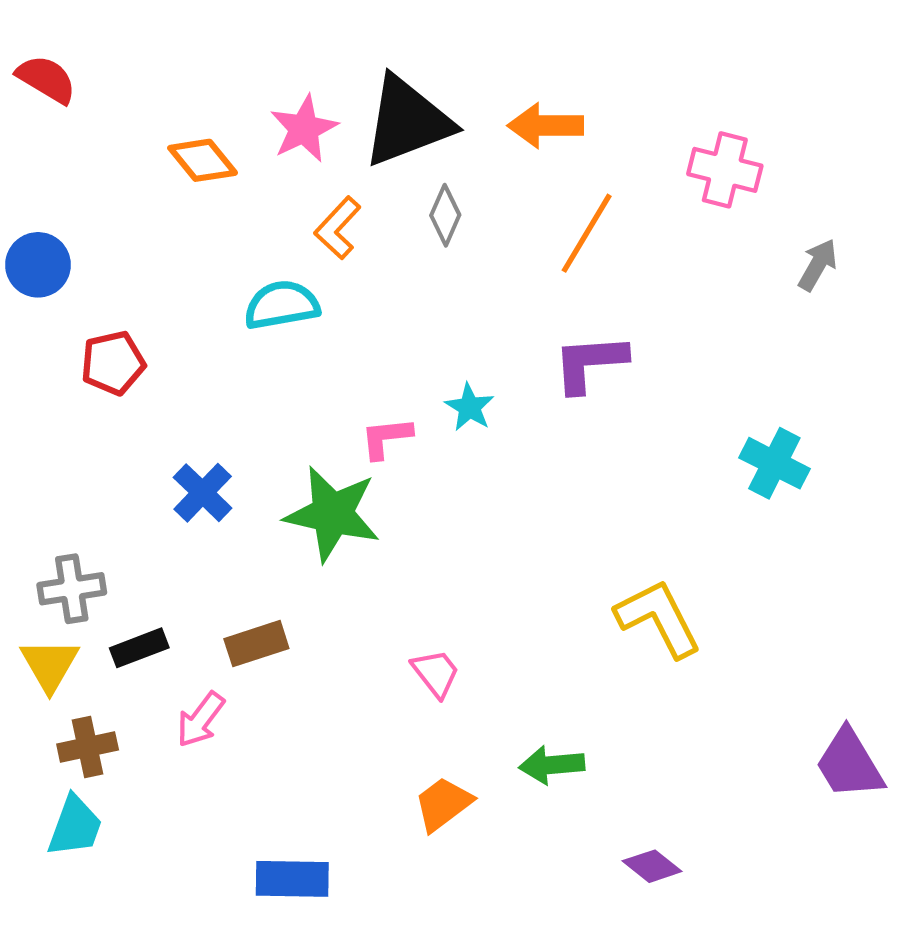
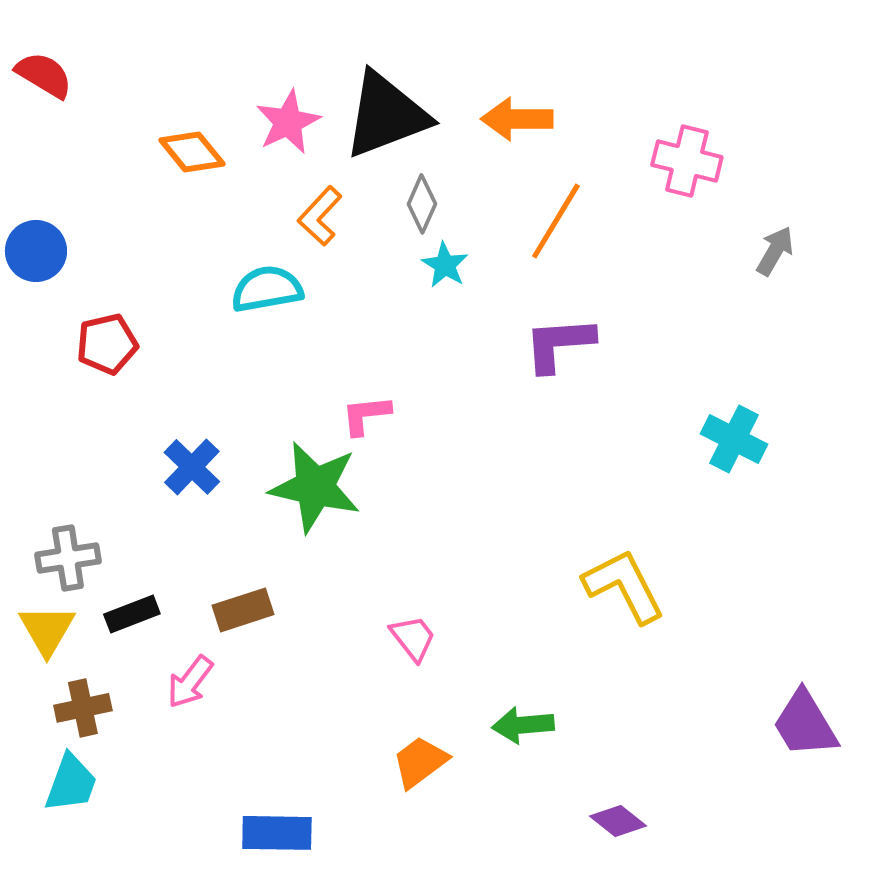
cyan star: (470, 407) -> (445, 265), moved

